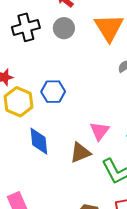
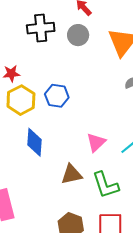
brown triangle: (80, 153) -> (72, 174), moved

